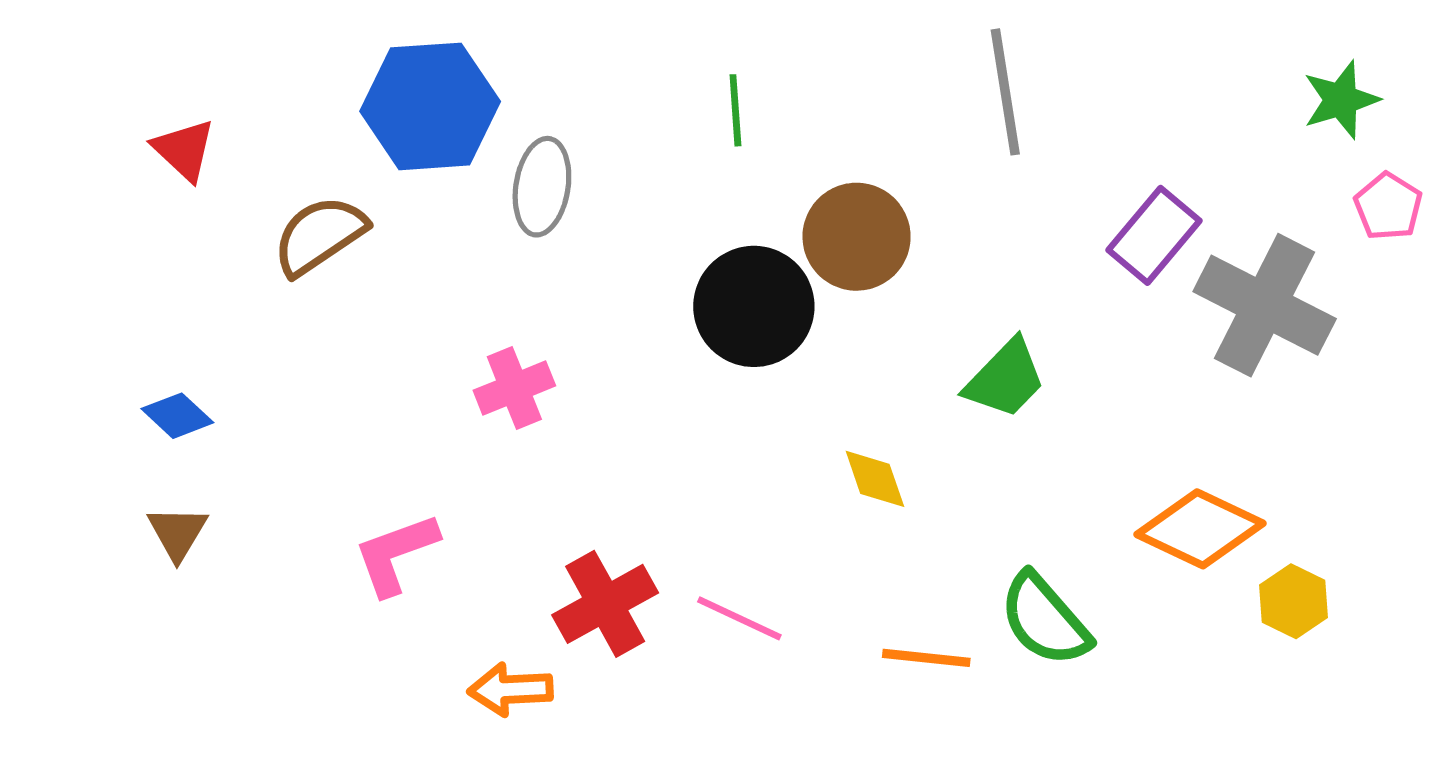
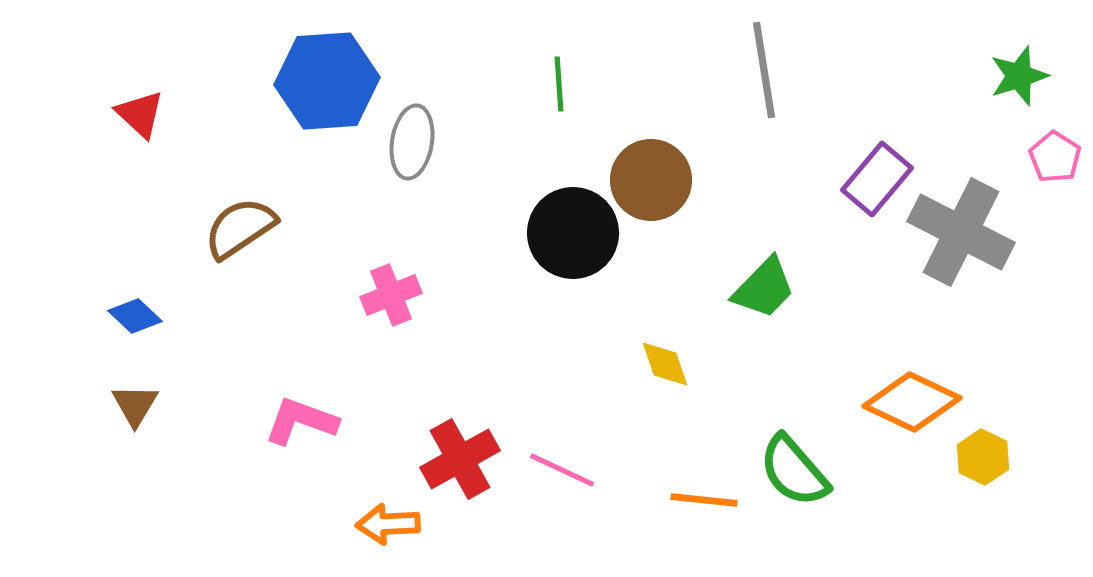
brown semicircle: (320, 235) -> (240, 228), moved
pink L-shape: (396, 554) -> (301, 421), turned 40

